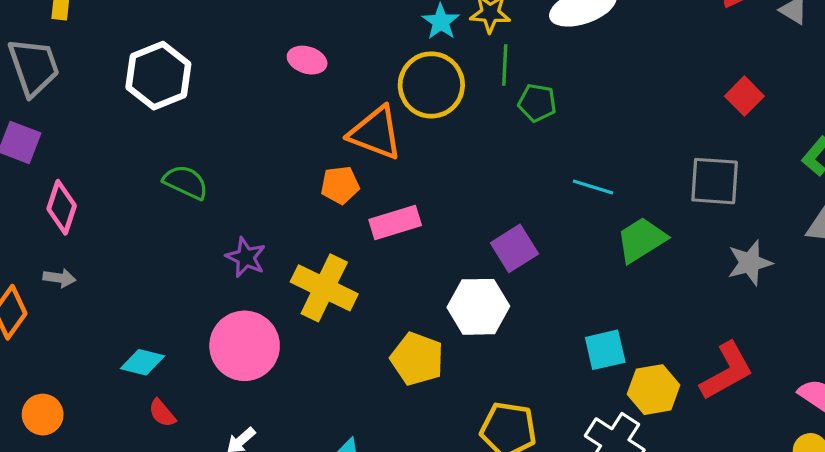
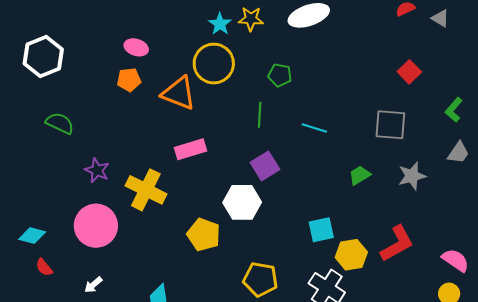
green line: (505, 65) -> (260, 115), moved
orange pentagon: (340, 185) -> (129, 80), moved
green trapezoid: (641, 240) -> (360, 175), moved, size x0.7

